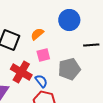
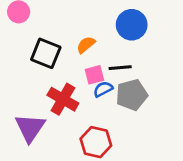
black line: (91, 45) -> (120, 68), moved
blue semicircle: (41, 81) -> (103, 89), moved, turned -80

